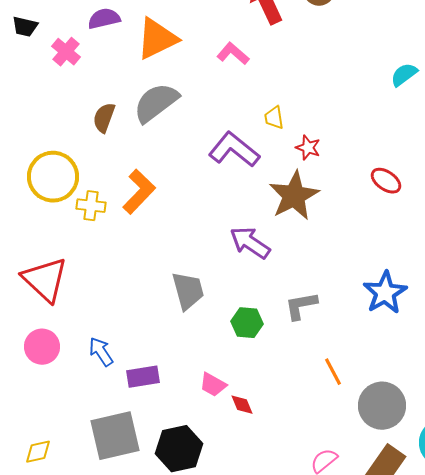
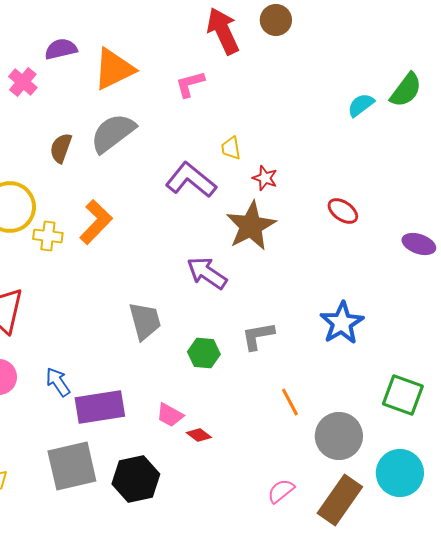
pink L-shape: (233, 54) -> (190, 84), turned -56
purple rectangle: (143, 377) -> (100, 407), size x1.5
red diamond: (242, 405) -> (199, 435), turned -30

